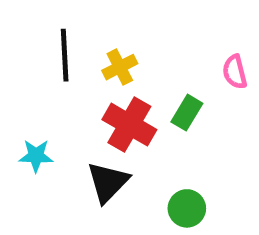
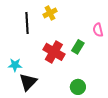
yellow cross: (120, 67) -> (50, 13), moved
black triangle: (108, 182) -> (28, 82), moved

